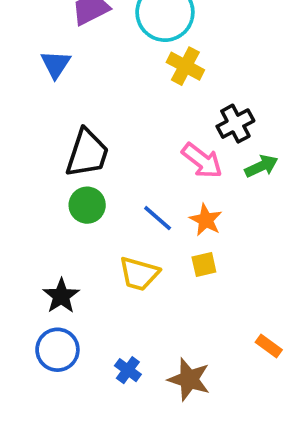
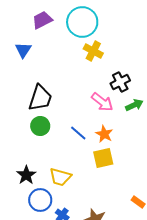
yellow square: (204, 264) -> (103, 158), size x1.5
yellow trapezoid: (139, 274) -> (60, 177), moved
blue circle: (57, 350) -> (40, 200), moved

